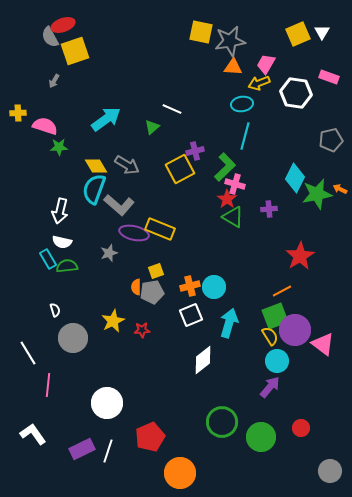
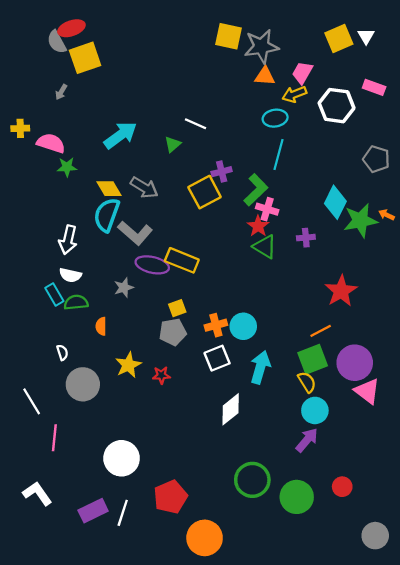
gray pentagon: (331, 140) -> (376, 159), turned 30
orange semicircle: (136, 287) -> (101, 326), moved
purple circle: (295, 330) -> (355, 363), moved

